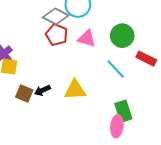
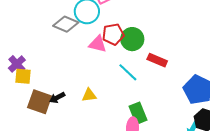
red pentagon: (57, 35) -> (113, 34), moved, turned -30
yellow triangle: (75, 90) -> (89, 95), size x0.7
brown square: (24, 93) -> (40, 102), size x1.4

